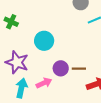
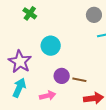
green cross: (11, 22) -> (30, 13), moved
pink arrow: (44, 83) -> (48, 96), moved

